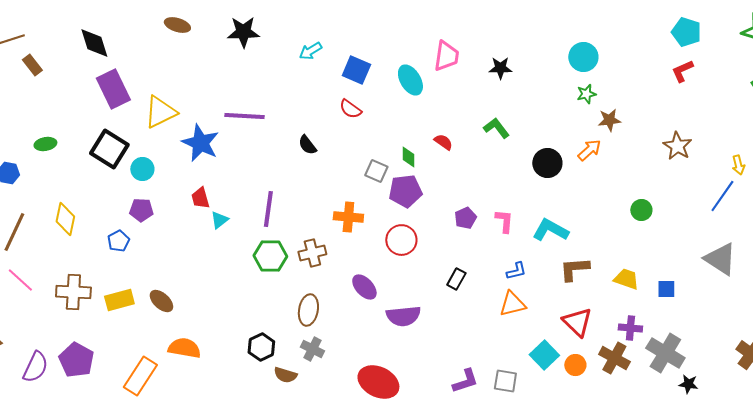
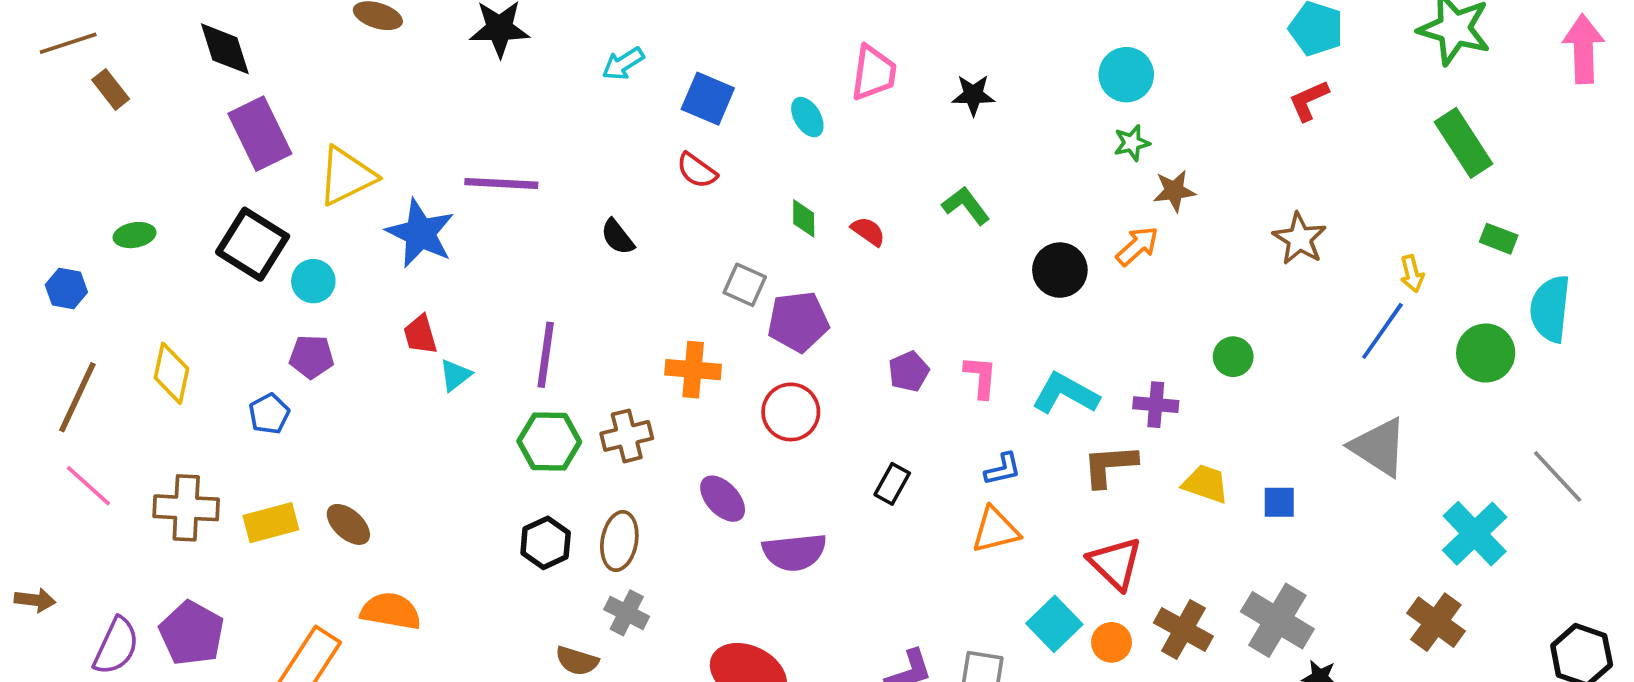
cyan ellipse: (410, 80) -> (807, 117), size x0.7
green diamond: (408, 157) -> (804, 218), moved
purple cross: (630, 328) -> (1156, 405), moved
black hexagon: (261, 347) -> (546, 543), moved

